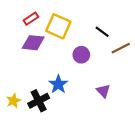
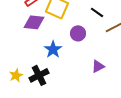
blue star: (58, 84) -> (53, 49), moved
purple triangle: (103, 91) -> (98, 66), turned 48

